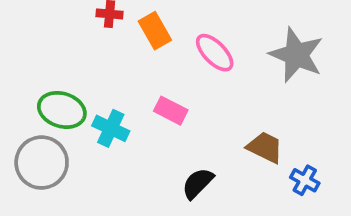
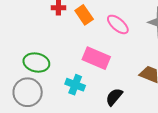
pink rectangle: (171, 111) -> (96, 58), size x1.5
cyan cross: (111, 128) -> (75, 85), moved

